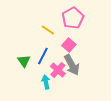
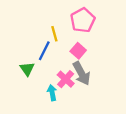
yellow line: (48, 30) -> (54, 34), turned 40
blue line: (43, 56) -> (44, 51), moved

